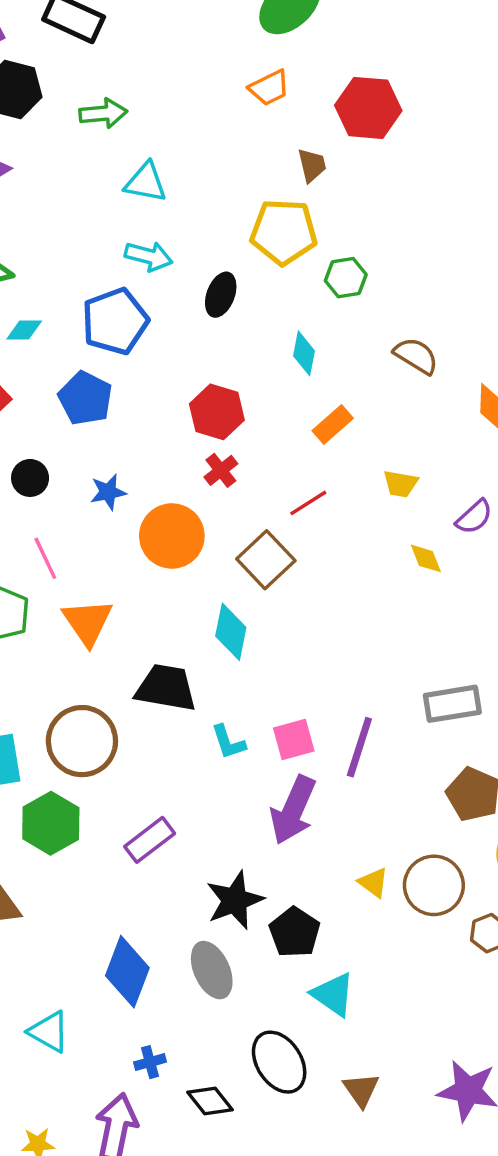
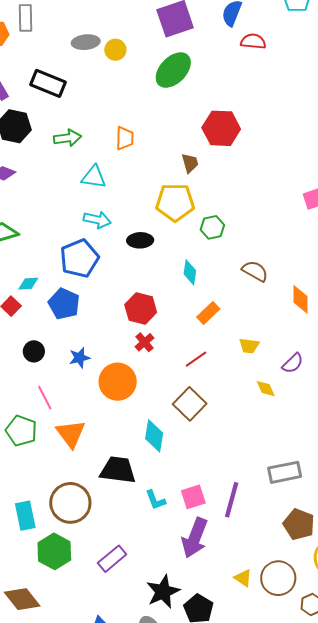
orange trapezoid: (269, 88) -> (125, 138), moved, turned -60
black ellipse: (221, 295) -> (140, 240), turned 70
cyan diamond: (24, 330) -> (28, 284), moved
brown square: (266, 560) -> (190, 404), moved

